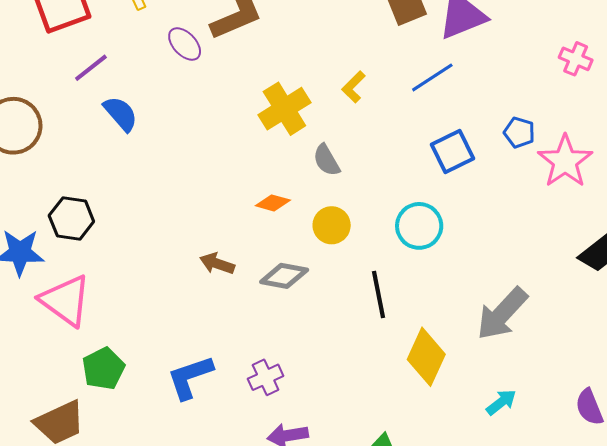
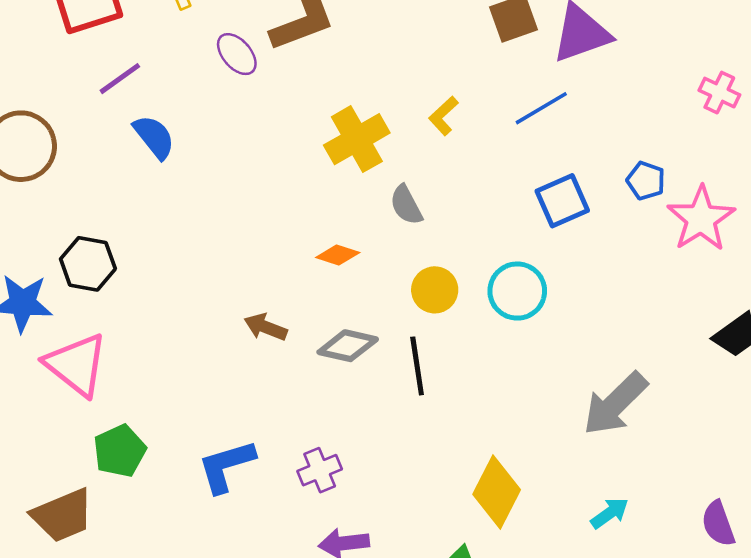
yellow circle: (332, 225) -> (435, 290), moved
black line: (378, 295) -> (417, 366), moved
yellow diamond: (426, 357) -> (497, 492), moved

